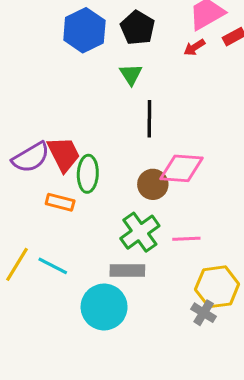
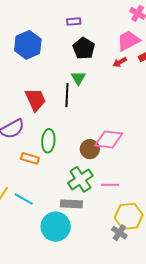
blue hexagon: (84, 30) -> (28, 45), moved
black line: (149, 119) -> (67, 95), moved
red trapezoid: (64, 154) -> (36, 100), moved

